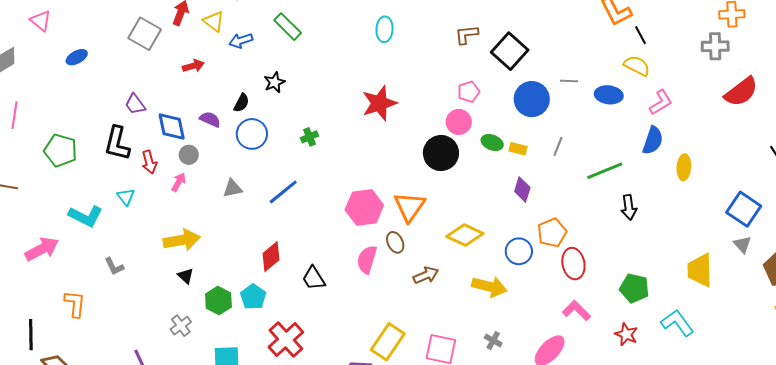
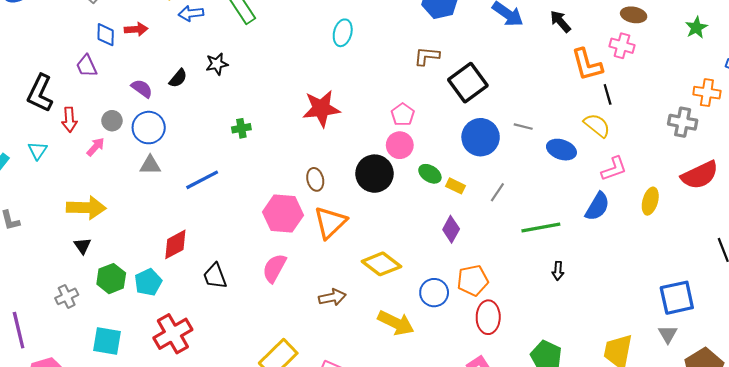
pink pentagon: (469, 92) -> (403, 115), moved, turned -30
purple trapezoid: (135, 104) -> (87, 66), moved
blue diamond: (172, 126) -> (106, 35), moved, size x0.7
blue circle: (252, 134) -> (149, 128), moved
yellow ellipse: (684, 167) -> (650, 201), moved
black arrow: (629, 207) -> (558, 271), size x0.7
blue square: (744, 209) -> (677, 298), turned 32
brown ellipse: (395, 242) -> (315, 179), moved

